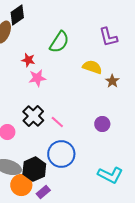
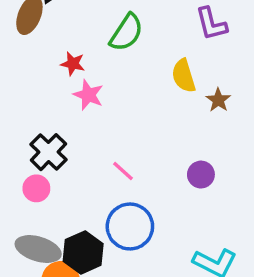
yellow semicircle: (92, 67) -> (184, 76), turned -126
pink star: (37, 78) -> (88, 95), turned 30
black cross: (33, 116) -> (49, 152), moved

